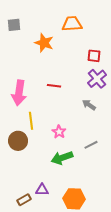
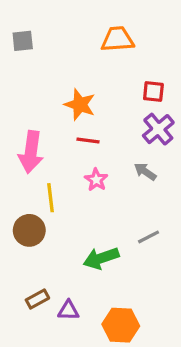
orange star: (44, 43) -> (80, 105), moved
pink star: (59, 132) -> (96, 180), moved
brown rectangle: (24, 200) -> (37, 299), moved

